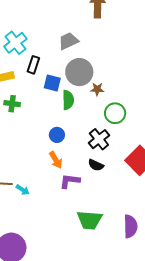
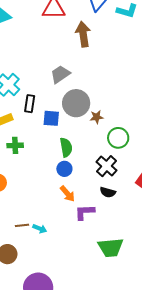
green semicircle: (68, 100) -> (66, 147), moved

